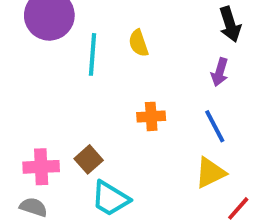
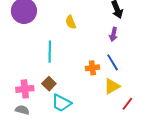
cyan line: (93, 54) -> (50, 52), moved
orange cross: (151, 116) -> (92, 68), moved

